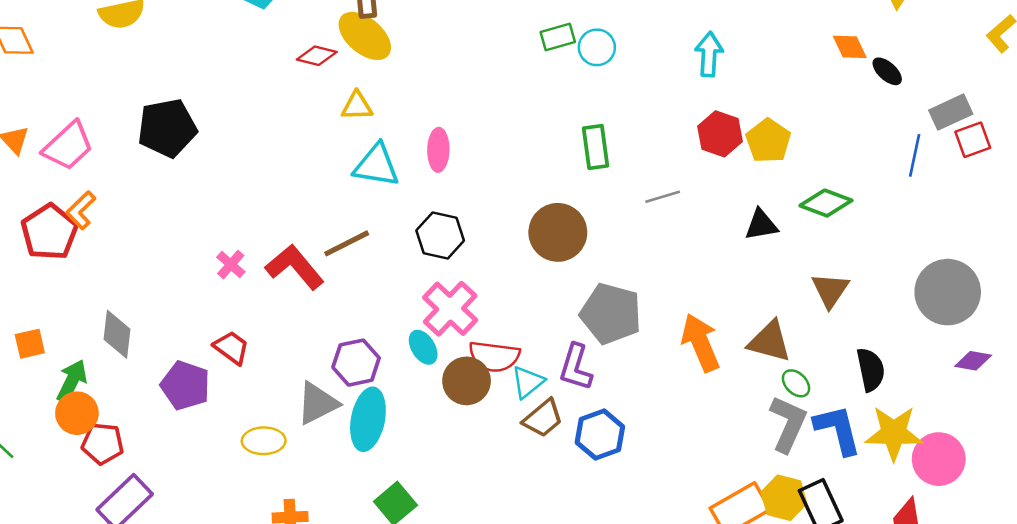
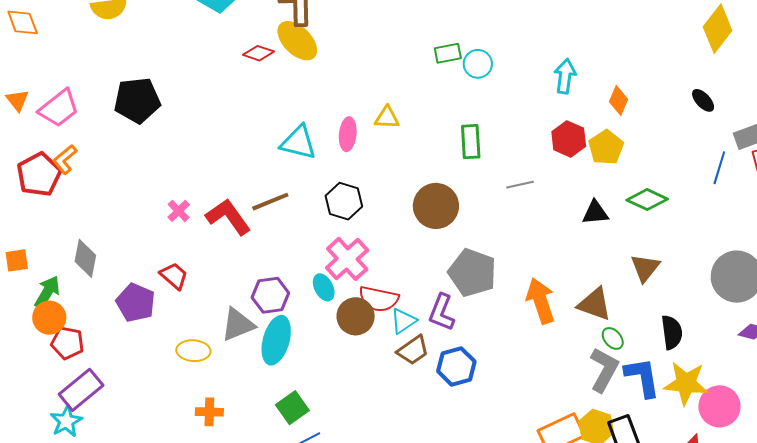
orange diamond: (850, 47) -> (618, 101), moved, turned 44
yellow triangle: (357, 106) -> (387, 118), moved

